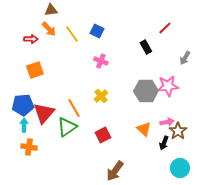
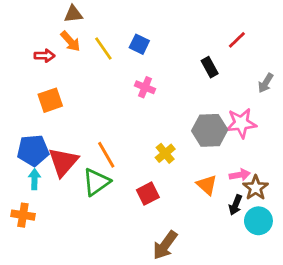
yellow cross: (101, 96) -> (165, 153), moved
orange cross: (29, 147) -> (23, 215), moved
cyan circle: (180, 168) -> (258, 221), moved

